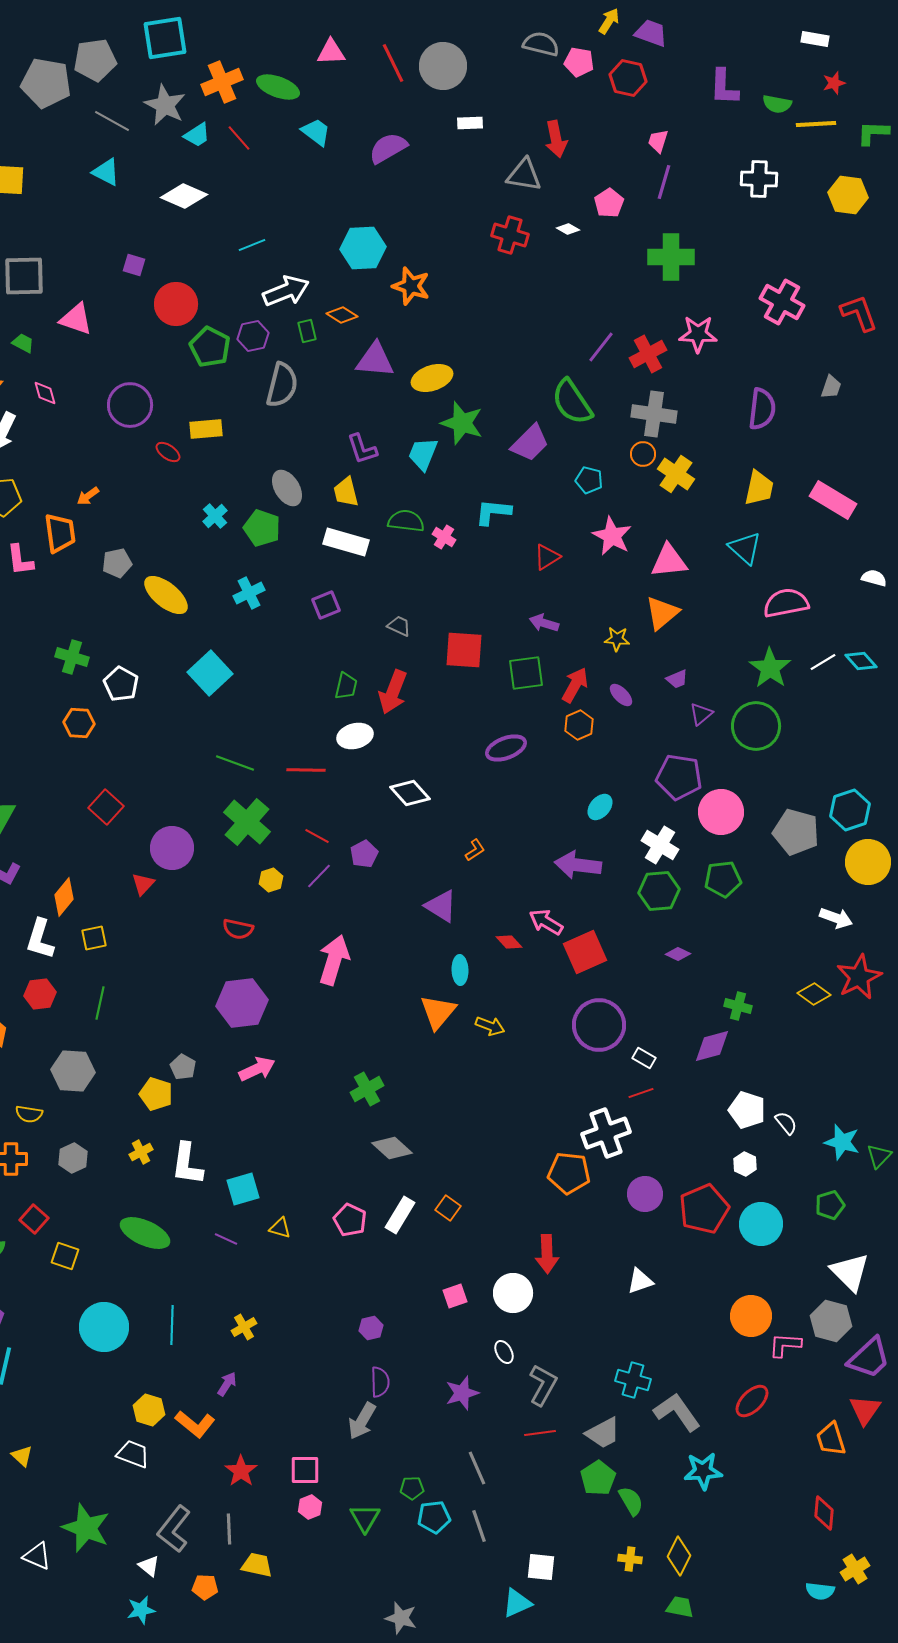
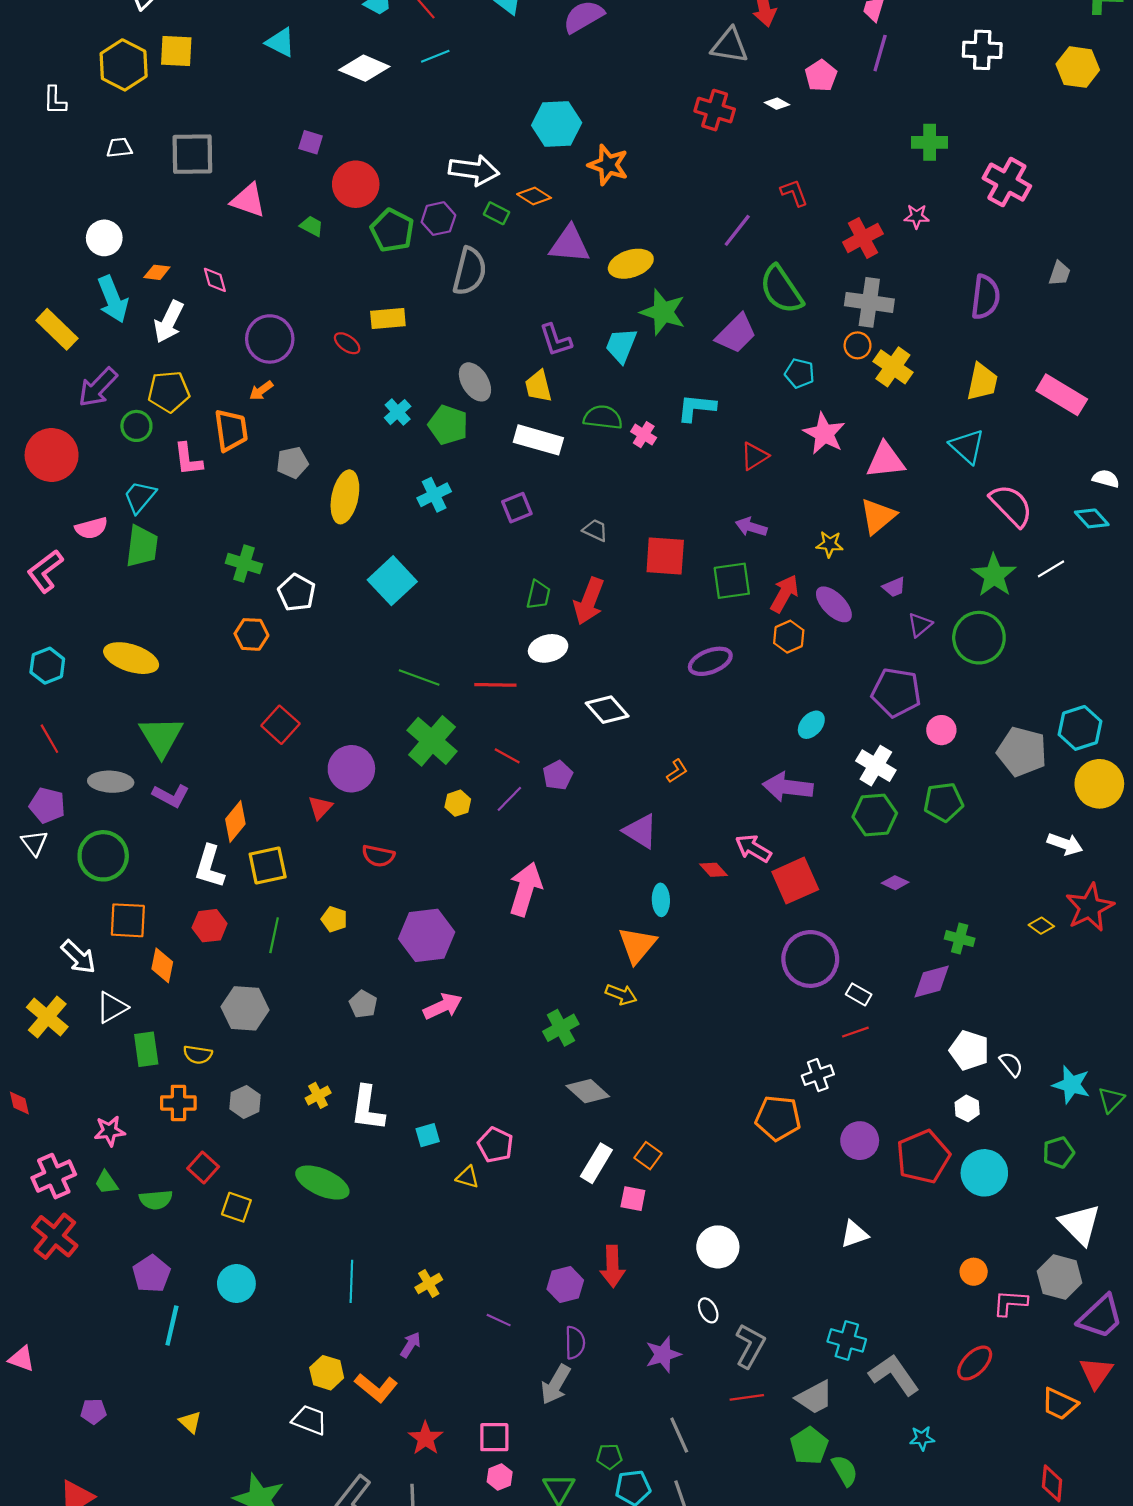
cyan line: (252, 245) -> (435, 56), moved
green cross: (671, 257) -> (930, 142), moved, size x0.7
white arrow: (286, 291) -> (474, 170), turned 30
red L-shape: (859, 313) -> (794, 193), moved, size x0.7
green rectangle: (307, 331) -> (496, 213), turned -50
pink star: (698, 334) -> (917, 216), size x0.6
green trapezoid: (23, 343) -> (312, 226), moved
purple line: (601, 347) -> (737, 230), moved
purple circle: (130, 405) -> (270, 339), moved
yellow ellipse: (166, 595) -> (345, 497), turned 63
pink semicircle: (786, 603) -> (1011, 505), turned 57
cyan diamond: (861, 661) -> (1092, 518), moved
purple ellipse: (621, 695) -> (834, 604), size x1.5
pink circle: (721, 812) -> (941, 730), size x0.6
red semicircle: (238, 929) -> (378, 856), moved
yellow square: (94, 938) -> (268, 865), size x1.4
yellow diamond: (814, 994) -> (1041, 926), size x0.7
yellow arrow: (490, 1026) -> (621, 994), moved
yellow pentagon: (156, 1094) -> (334, 919), moved, size x0.7
white cross: (606, 1133) -> (818, 1075), size x0.6
cyan square: (243, 1189) -> (428, 1135), size x0.7
pink pentagon: (350, 1220) -> (495, 1145), moved
purple line: (226, 1239) -> (499, 1320), moved
red arrow: (547, 1254) -> (613, 1266), moved
pink square: (455, 1296) -> (633, 1199), moved, turned 30
orange circle: (751, 1316) -> (974, 1272), size x0.6
cyan circle: (104, 1327) -> (236, 1284), moved, size x0.7
purple hexagon: (371, 1328) -> (565, 1285), size x1.4
orange trapezoid: (831, 1439) -> (1060, 1404), turned -48
cyan star: (703, 1471) -> (922, 1438), size x0.6

